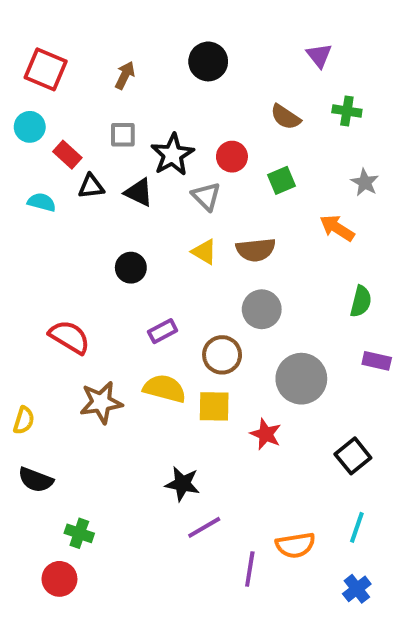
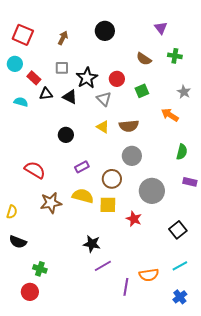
cyan line: (357, 527) -> (180, 266), turned 42

